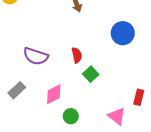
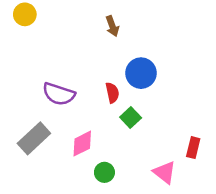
blue circle: (123, 33) -> (141, 73), moved
gray rectangle: (17, 90) -> (34, 138), size x1.4

